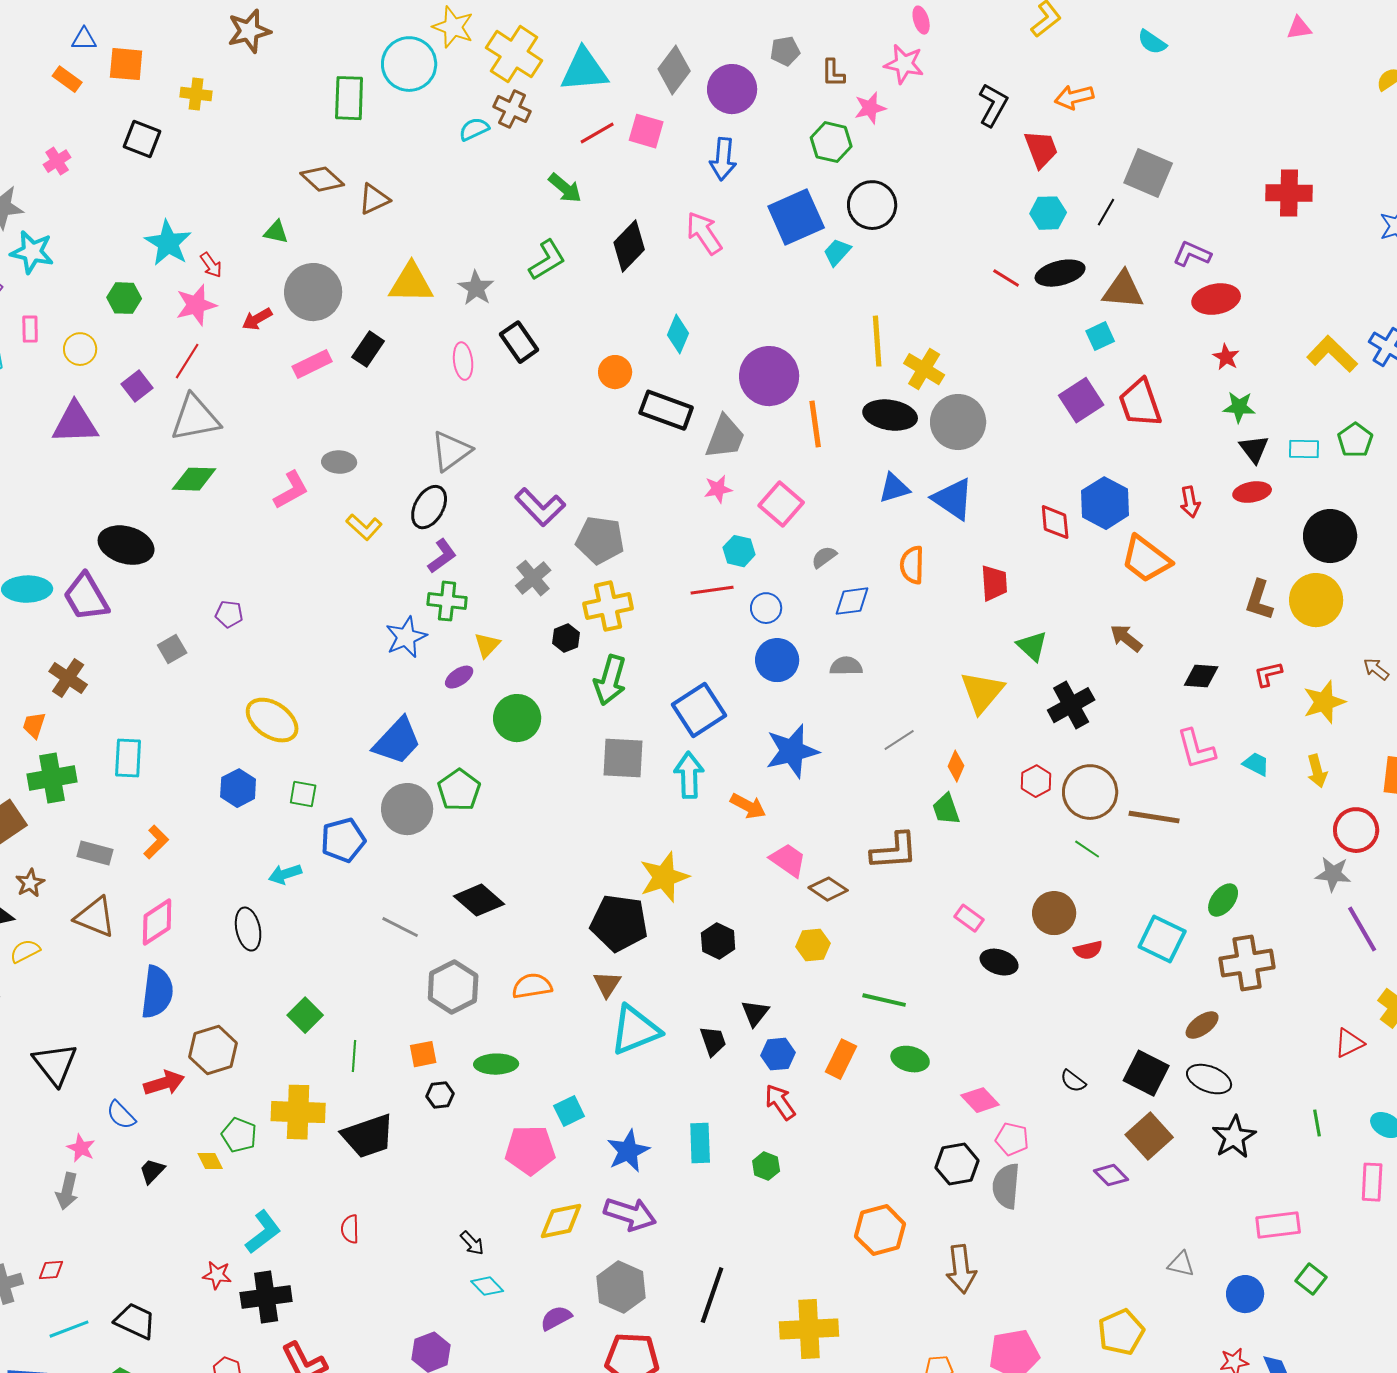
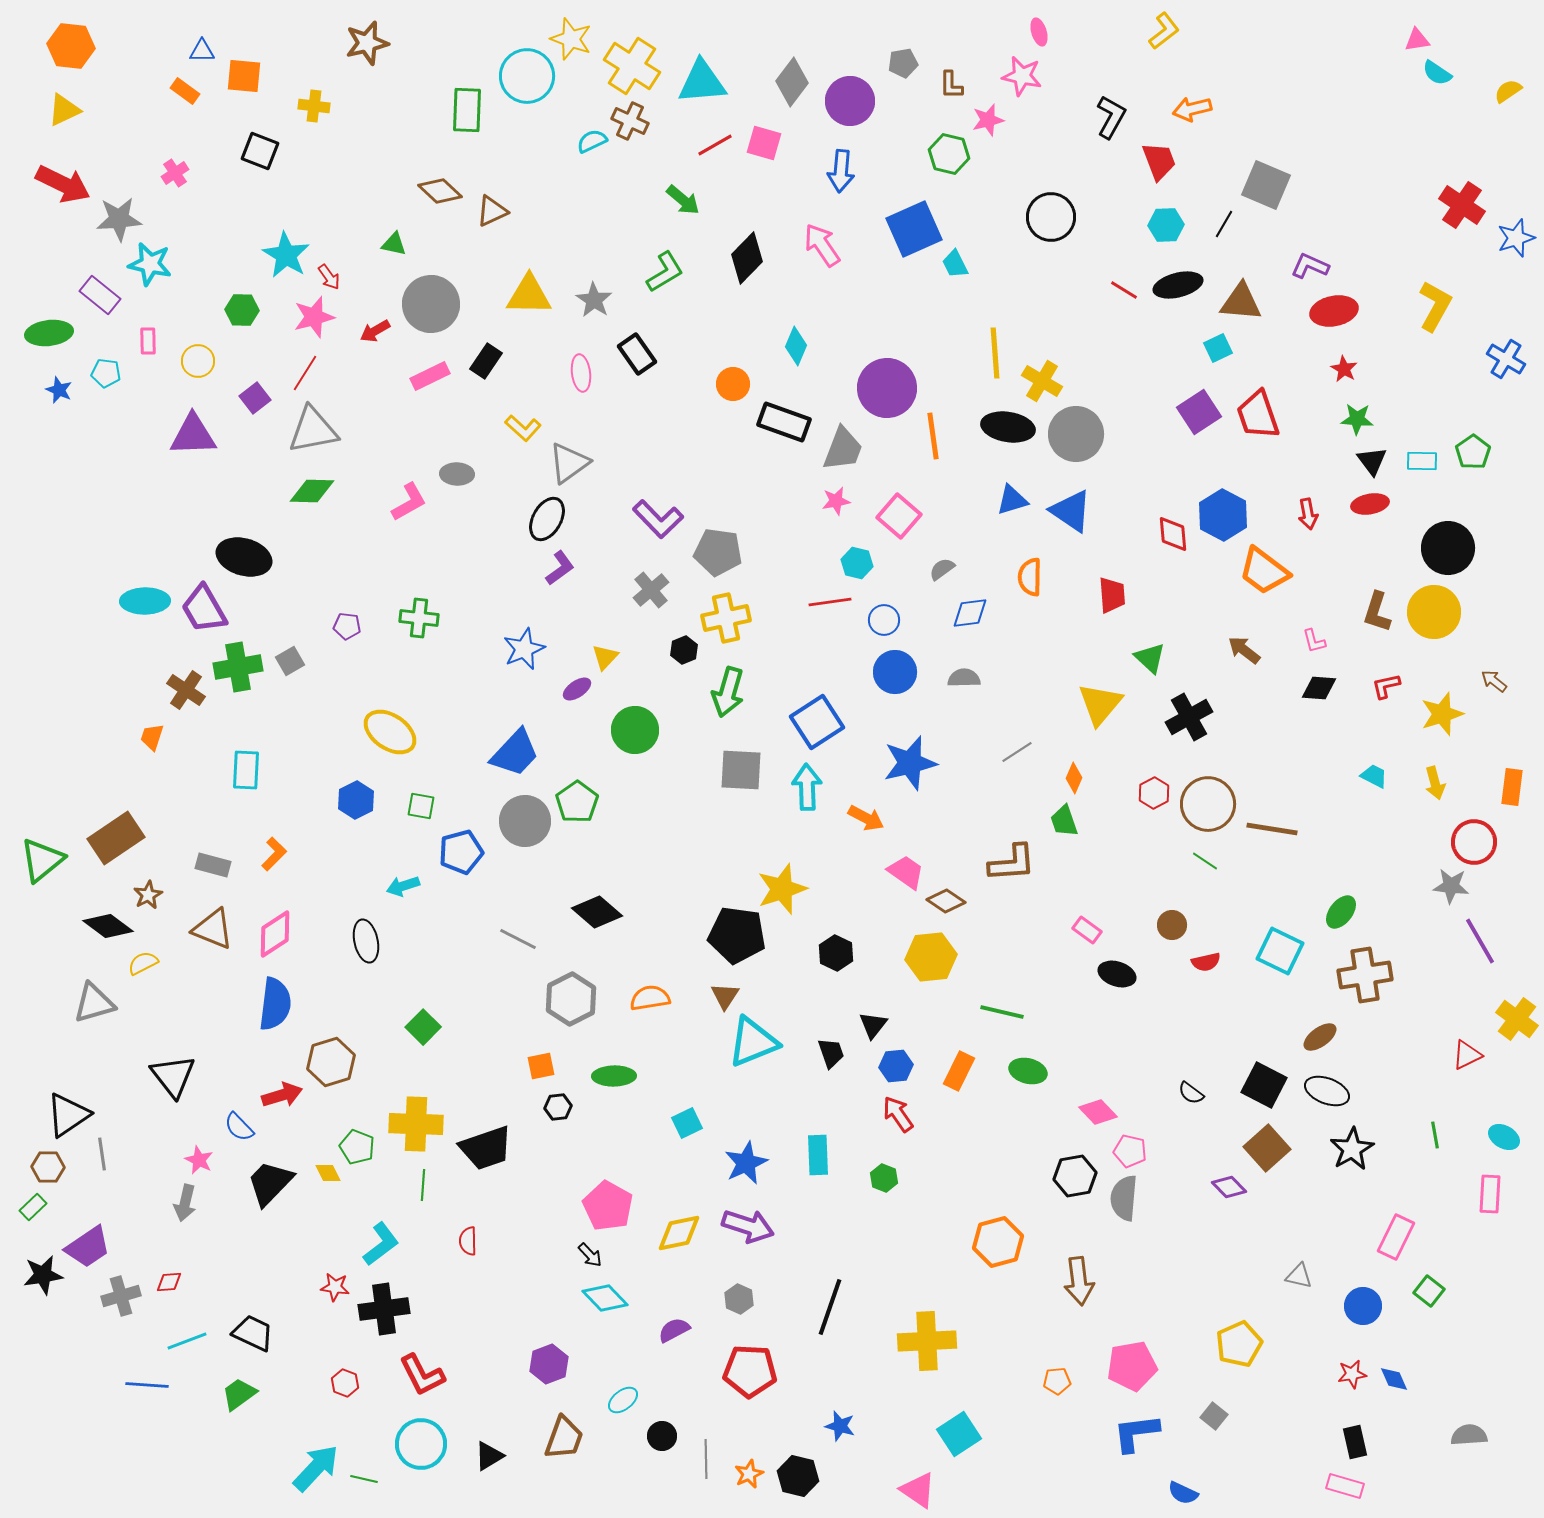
cyan semicircle: (1152, 42) -> (1437, 73), moved
red cross: (1289, 193) -> (1462, 205), moved, turned 33
black circle: (872, 205) -> (1051, 217), moved
cyan trapezoid: (837, 252) -> (955, 264), turned -68
yellow L-shape: (1332, 354) -> (1435, 306), moved, turned 75
yellow L-shape: (364, 527) -> (523, 428), moved
green cross: (447, 601) -> (419, 618), moved
pink L-shape: (1196, 749) -> (1314, 641), moved, size x0.6
green cross: (52, 778) -> (238, 667), moved
brown circle: (1054, 913) -> (1172, 925), size x0.7
yellow hexagon: (813, 945) -> (931, 957), size x1.5
green line: (354, 1056) -> (423, 1185), moved
pink pentagon: (530, 1150) -> (608, 1206), moved, turned 30
black trapezoid: (152, 1171) -> (270, 1183), size x1.8
pink rectangle: (1278, 1225) -> (1396, 1237), turned -57
cyan diamond: (487, 1286) -> (605, 1298), size x1.4
gray hexagon: (621, 1287) -> (739, 1299), size x0.6

